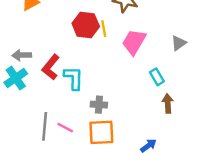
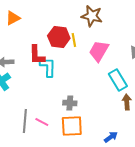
red L-shape: (51, 67) -> (37, 55), moved, turned -40
cyan rectangle: (157, 77) -> (118, 80), size x1.5
cyan L-shape: (74, 78) -> (48, 67), moved

